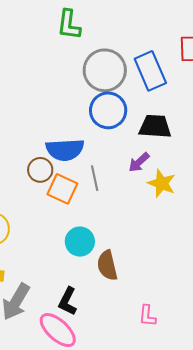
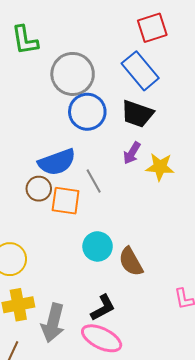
blue rectangle: (150, 71) -> (140, 71), moved
black trapezoid: (155, 126) -> (137, 114), turned -148
black L-shape: (68, 301) -> (103, 308), turned -128

